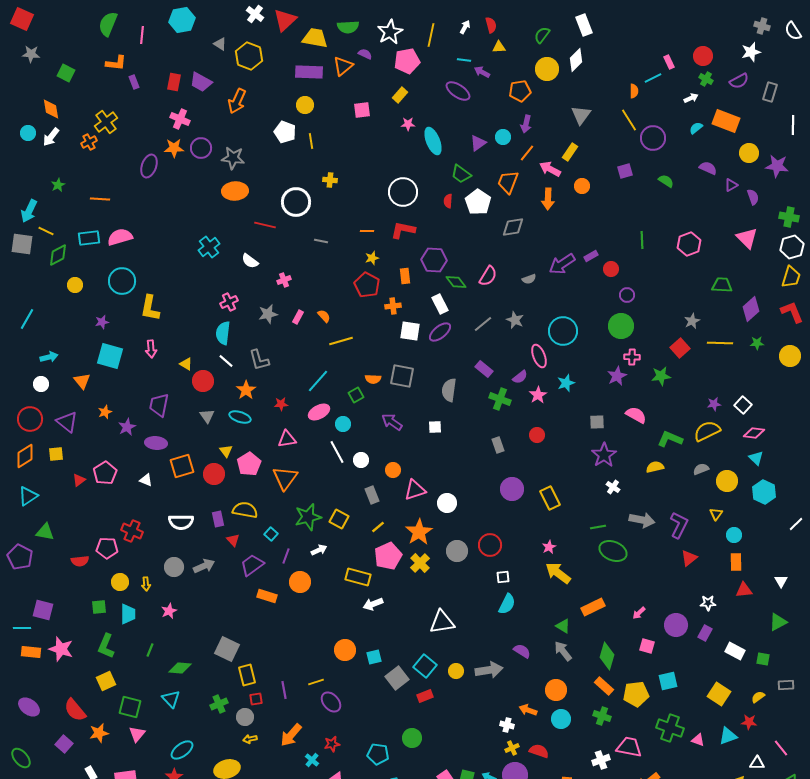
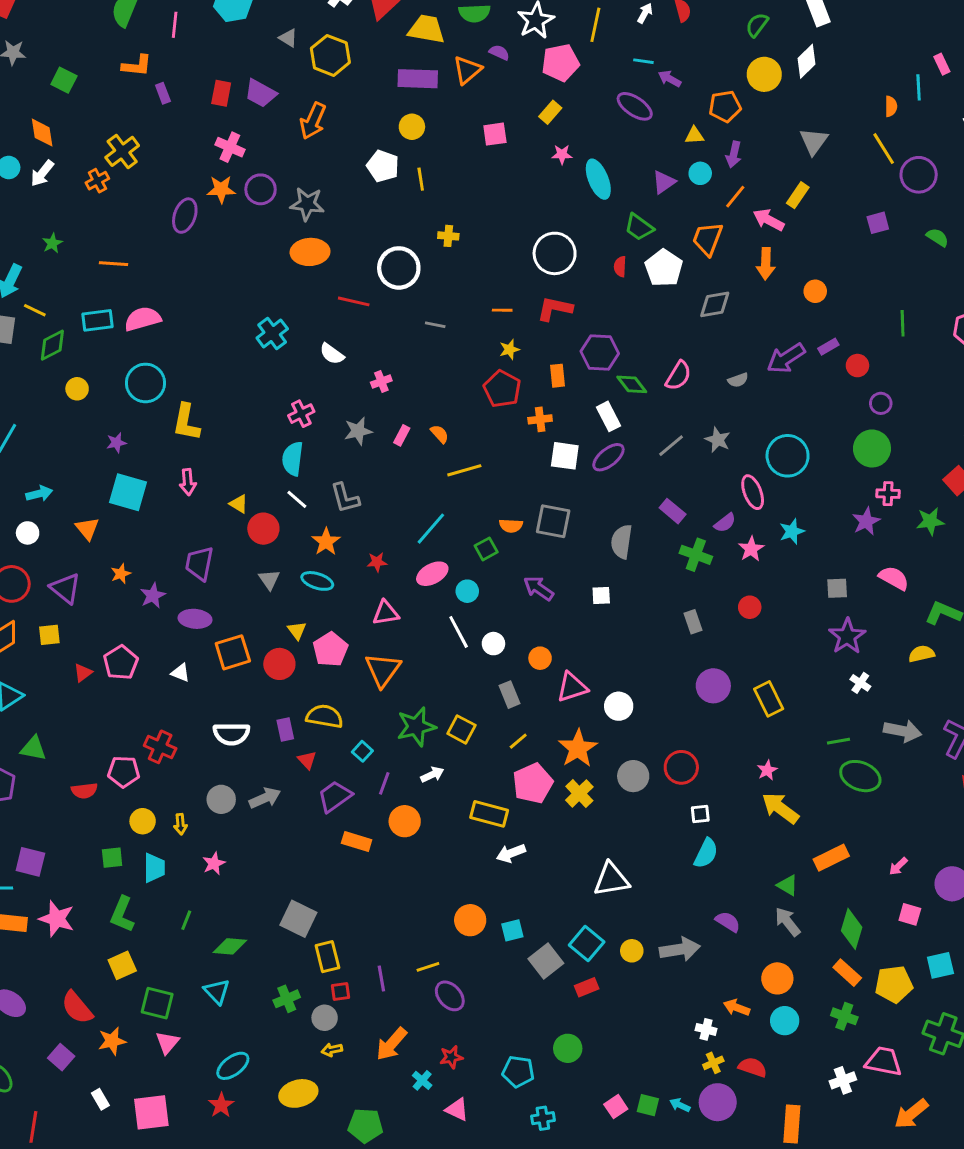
yellow triangle: (499, 47) -> (694, 135), moved
cyan line: (653, 78) -> (919, 87), turned -66
orange circle: (582, 186) -> (815, 291), moved

